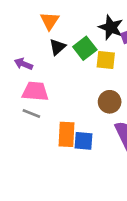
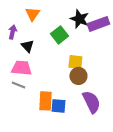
black triangle: (57, 47) -> (27, 46), moved, turned -32
yellow square: (106, 60) -> (75, 62), moved
purple arrow: (23, 64) -> (12, 32), moved, turned 80

